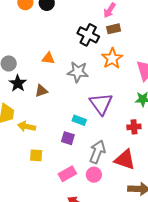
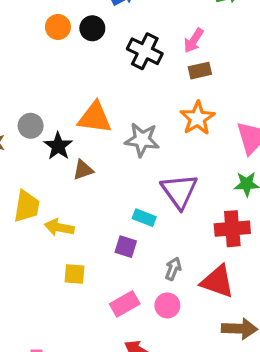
black cross: (88, 35) -> (145, 51), moved
orange triangle: (48, 58) -> (95, 118), size x1.6
black star: (18, 83) -> (58, 146), moved
red cross: (134, 127) -> (232, 229), size x1.5
gray arrow: (97, 152) -> (173, 269), size x0.6

